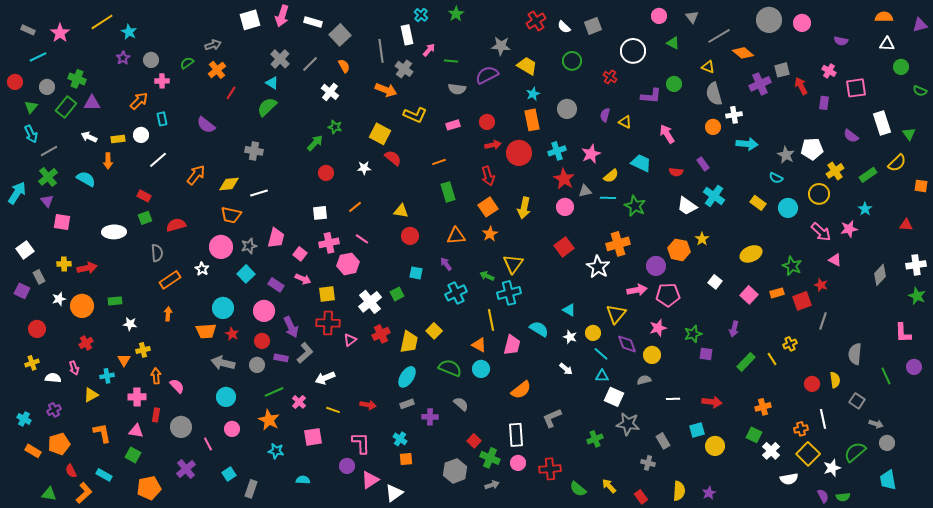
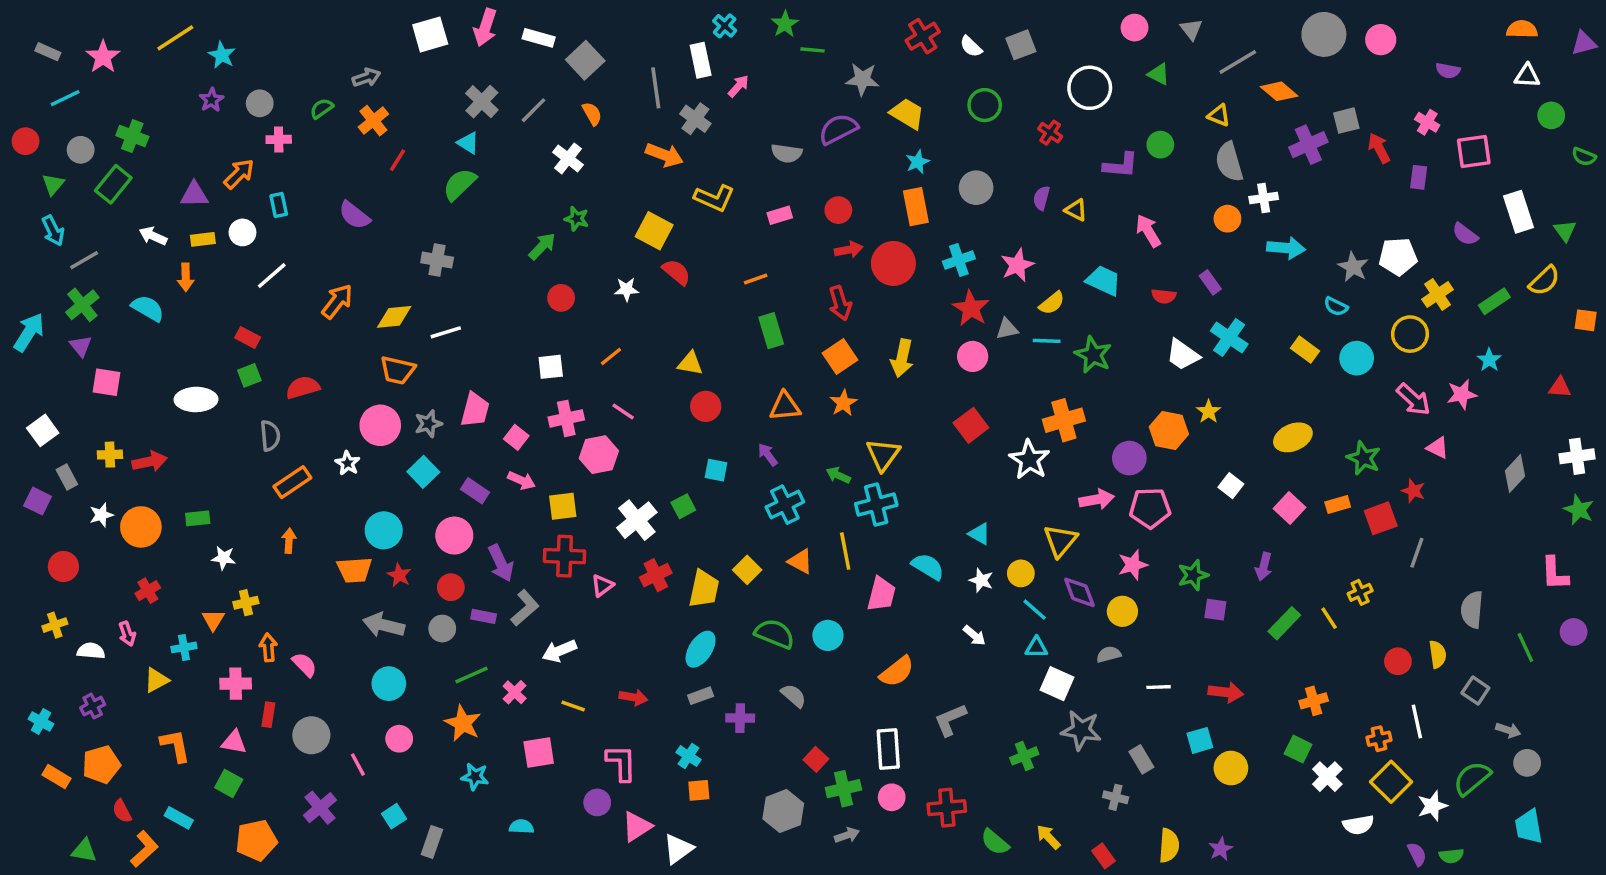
green line: (451, 61) -> (812, 50), moved
purple triangle: (92, 103) -> (194, 195), moved
orange triangle: (479, 345) -> (800, 561), moved
green cross: (490, 458) -> (843, 789), turned -36

